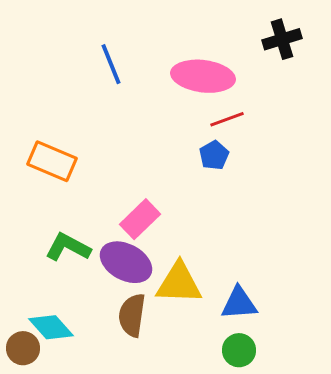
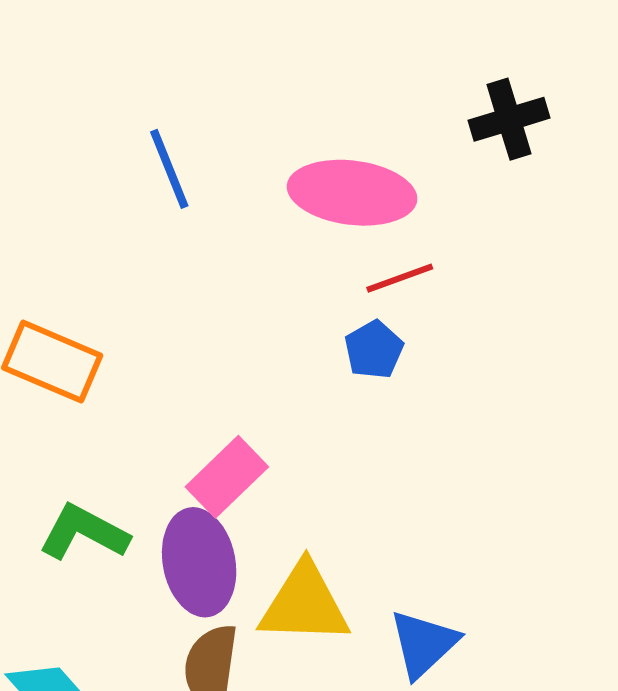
purple ellipse: (126, 262) -> (199, 562), turned 51
blue triangle: (239, 303) -> (424, 644), turned -39

